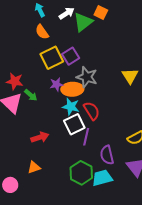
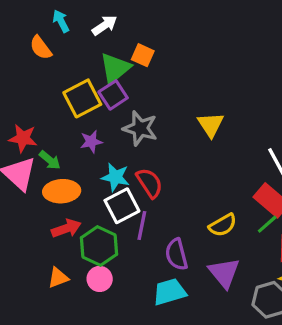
orange square: (101, 12) -> (143, 55), moved
green triangle: (83, 22) -> (115, 68), moved
orange semicircle: (42, 32) -> (41, 48), moved
orange ellipse: (72, 89) -> (62, 191), moved
green hexagon: (81, 173) -> (99, 246), moved
pink circle: (10, 185) -> (100, 279), moved

